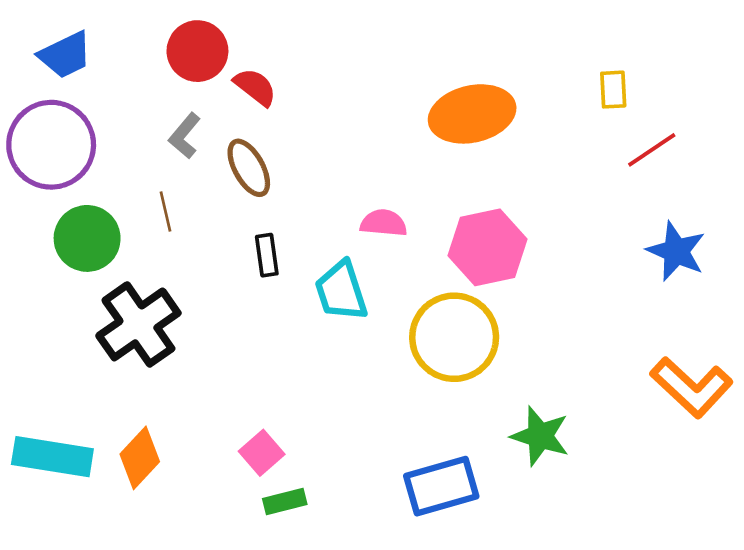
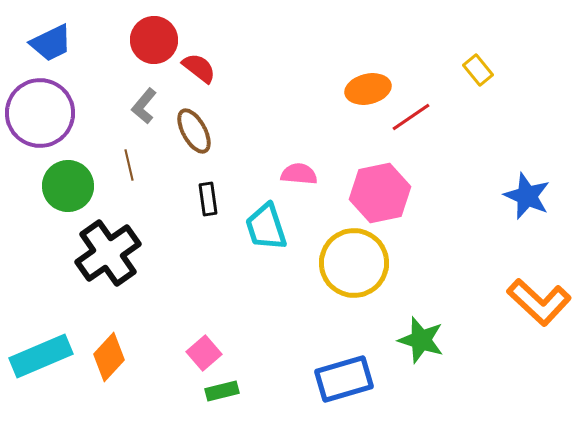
yellow rectangle: (613, 90) -> (478, 70), turned -36
orange ellipse: (472, 114) -> (368, 89), size x0.7
red line: (652, 150) -> (411, 117), moved
cyan rectangle: (52, 457) -> (41, 356), turned -32

